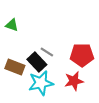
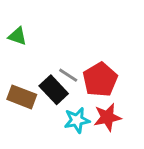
red pentagon: (82, 55) -> (100, 80), moved, turned -30
cyan star: (41, 83) -> (77, 120), moved, size x0.7

